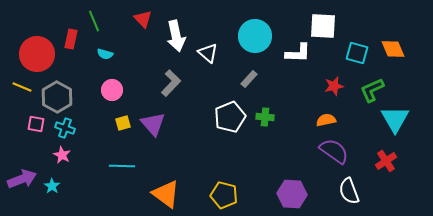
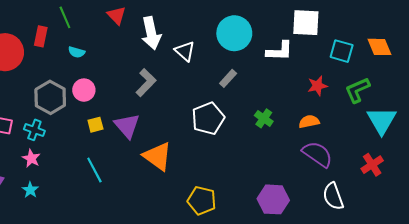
gray hexagon: (57, 97) -> (50, 97), moved
green cross: (265, 117) -> (264, 118), moved, turned 30
cyan line: (122, 166) -> (94, 170), turned 60
cyan star: (52, 186) -> (30, 190), moved
orange triangle: (166, 194) -> (158, 156), moved

